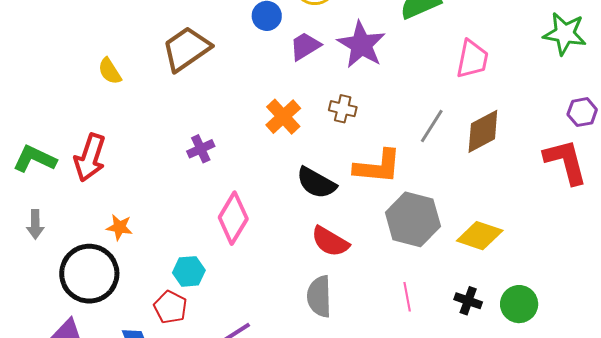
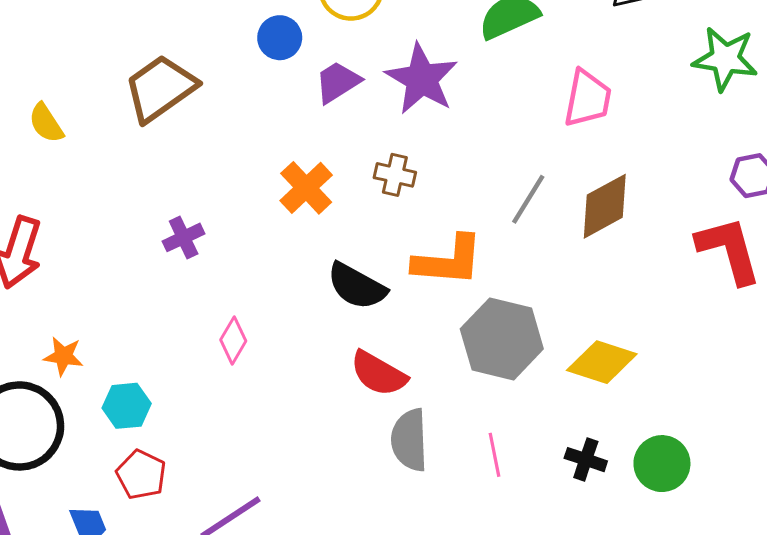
pink diamond: (233, 218) -> (233, 340), size x0.6
cyan hexagon: (189, 271) -> (127, 406), moved
gray semicircle: (319, 296) -> (409, 440), moved

